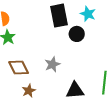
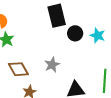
cyan star: (88, 14) -> (98, 35), moved

